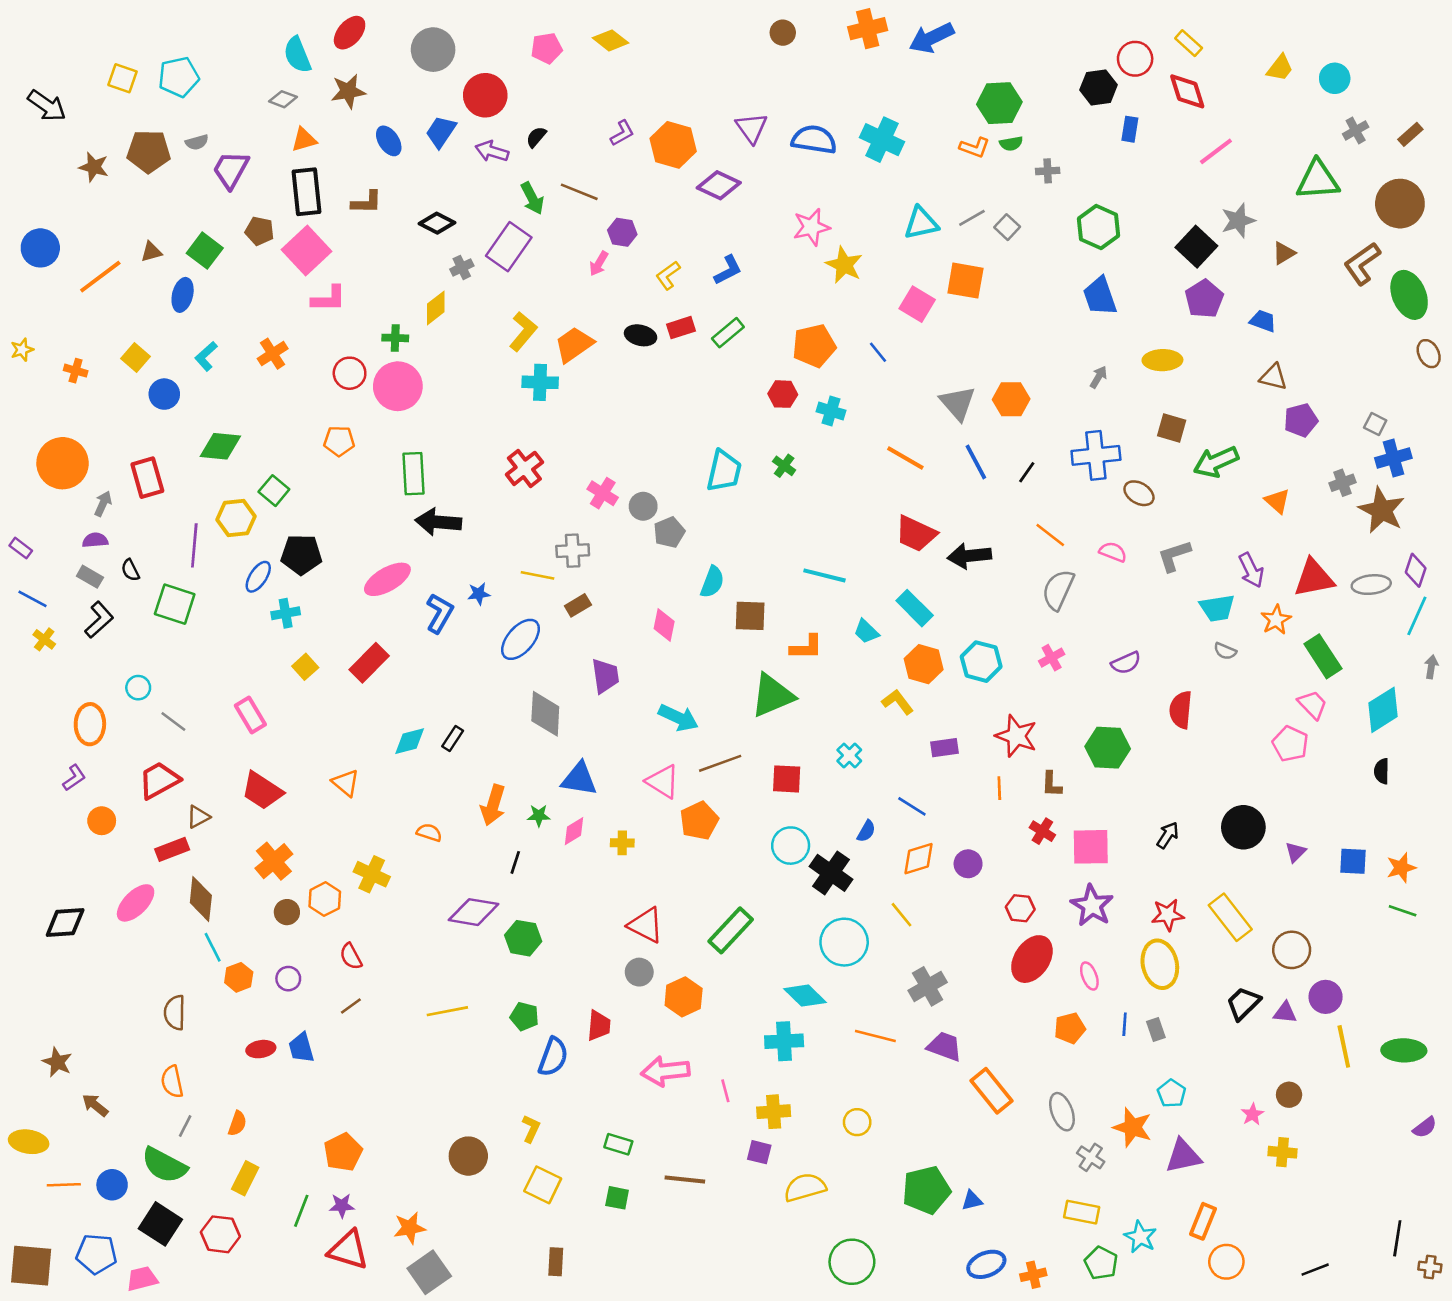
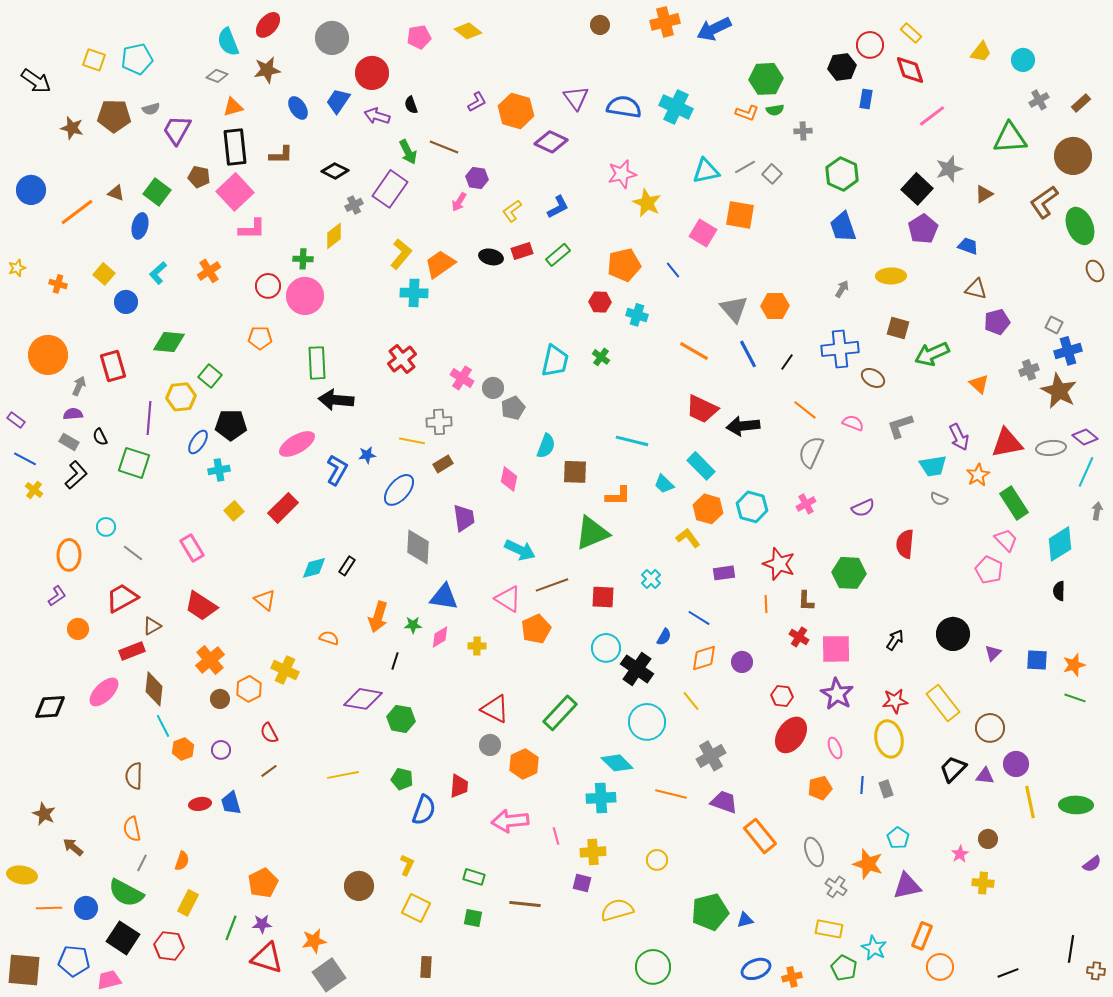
black semicircle: (536, 137) -> (411, 105), turned -60
brown triangle: (151, 252) -> (116, 193), turned 36
purple diamond: (1416, 570) -> (1085, 437), turned -70

